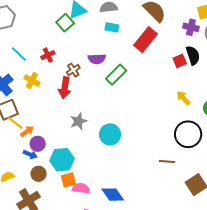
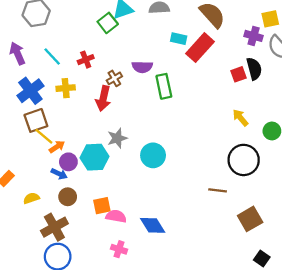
cyan rectangle: (112, 27) -> (179, 39), moved
green rectangle: (116, 75) -> (164, 86), turned -60
yellow cross: (32, 81) -> (66, 88), turned -35
cyan hexagon: (62, 160) -> (95, 157), moved

